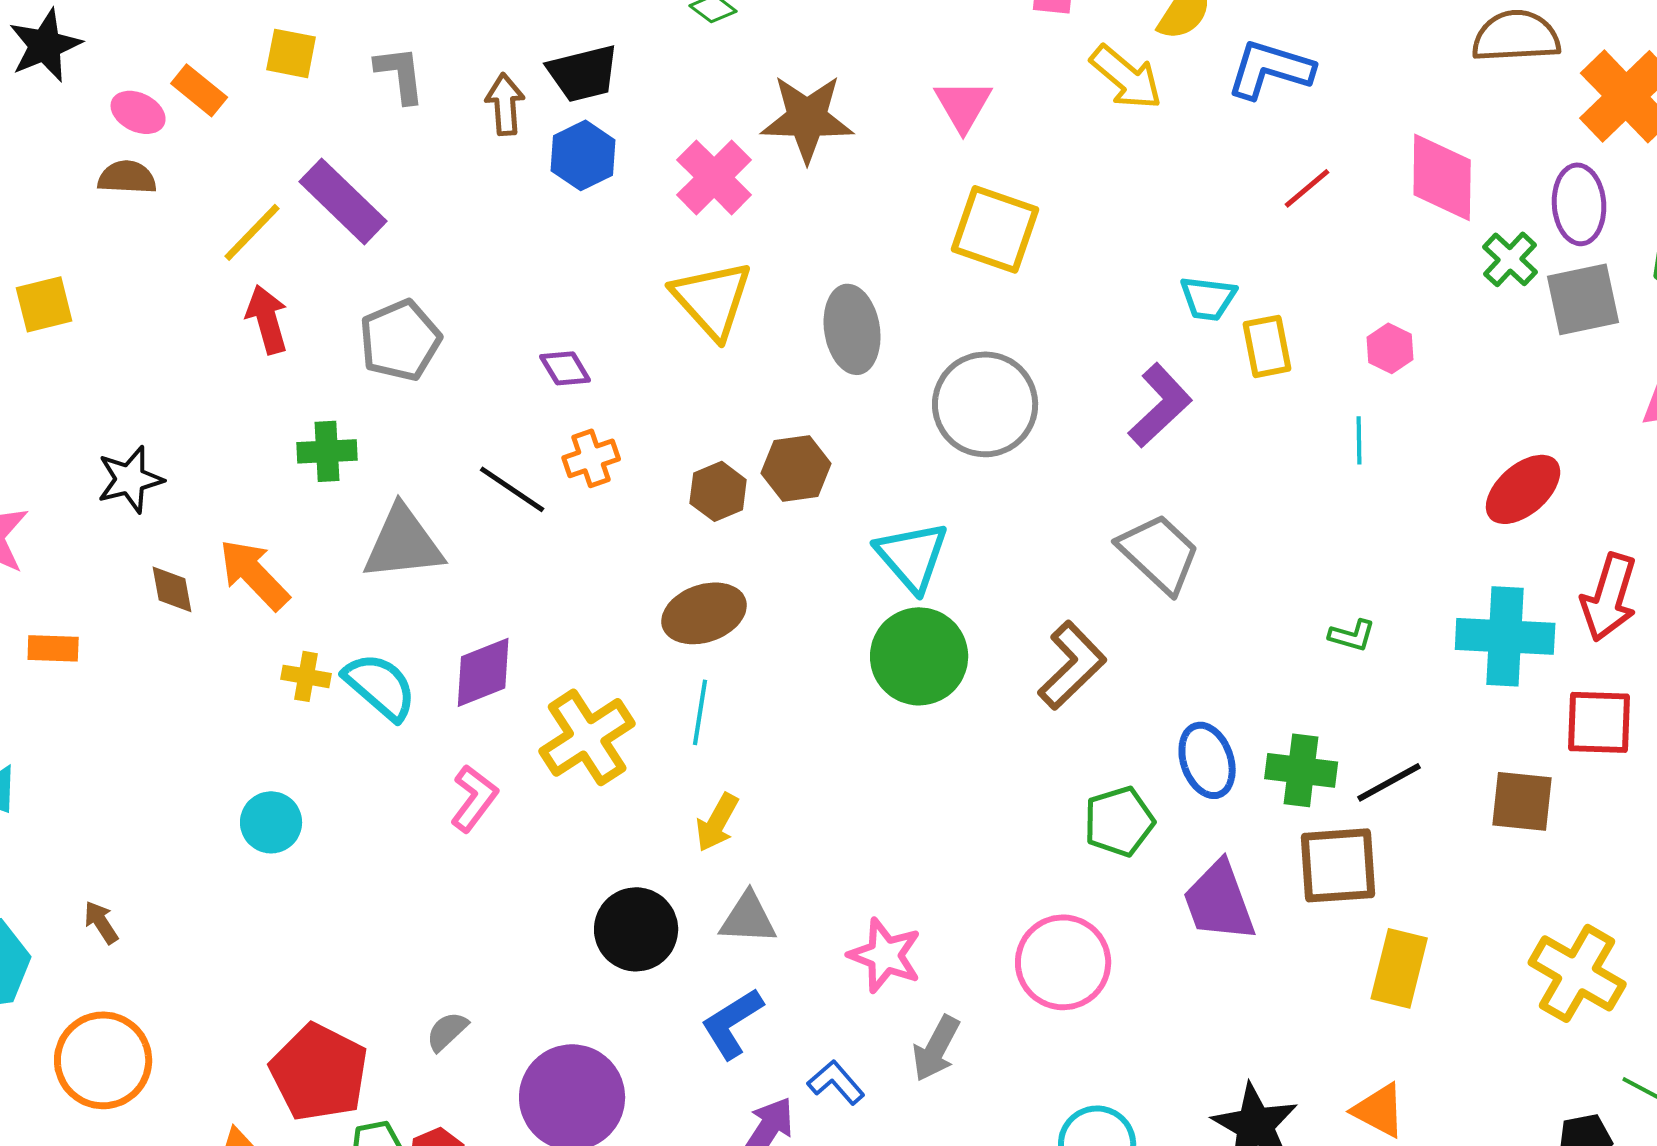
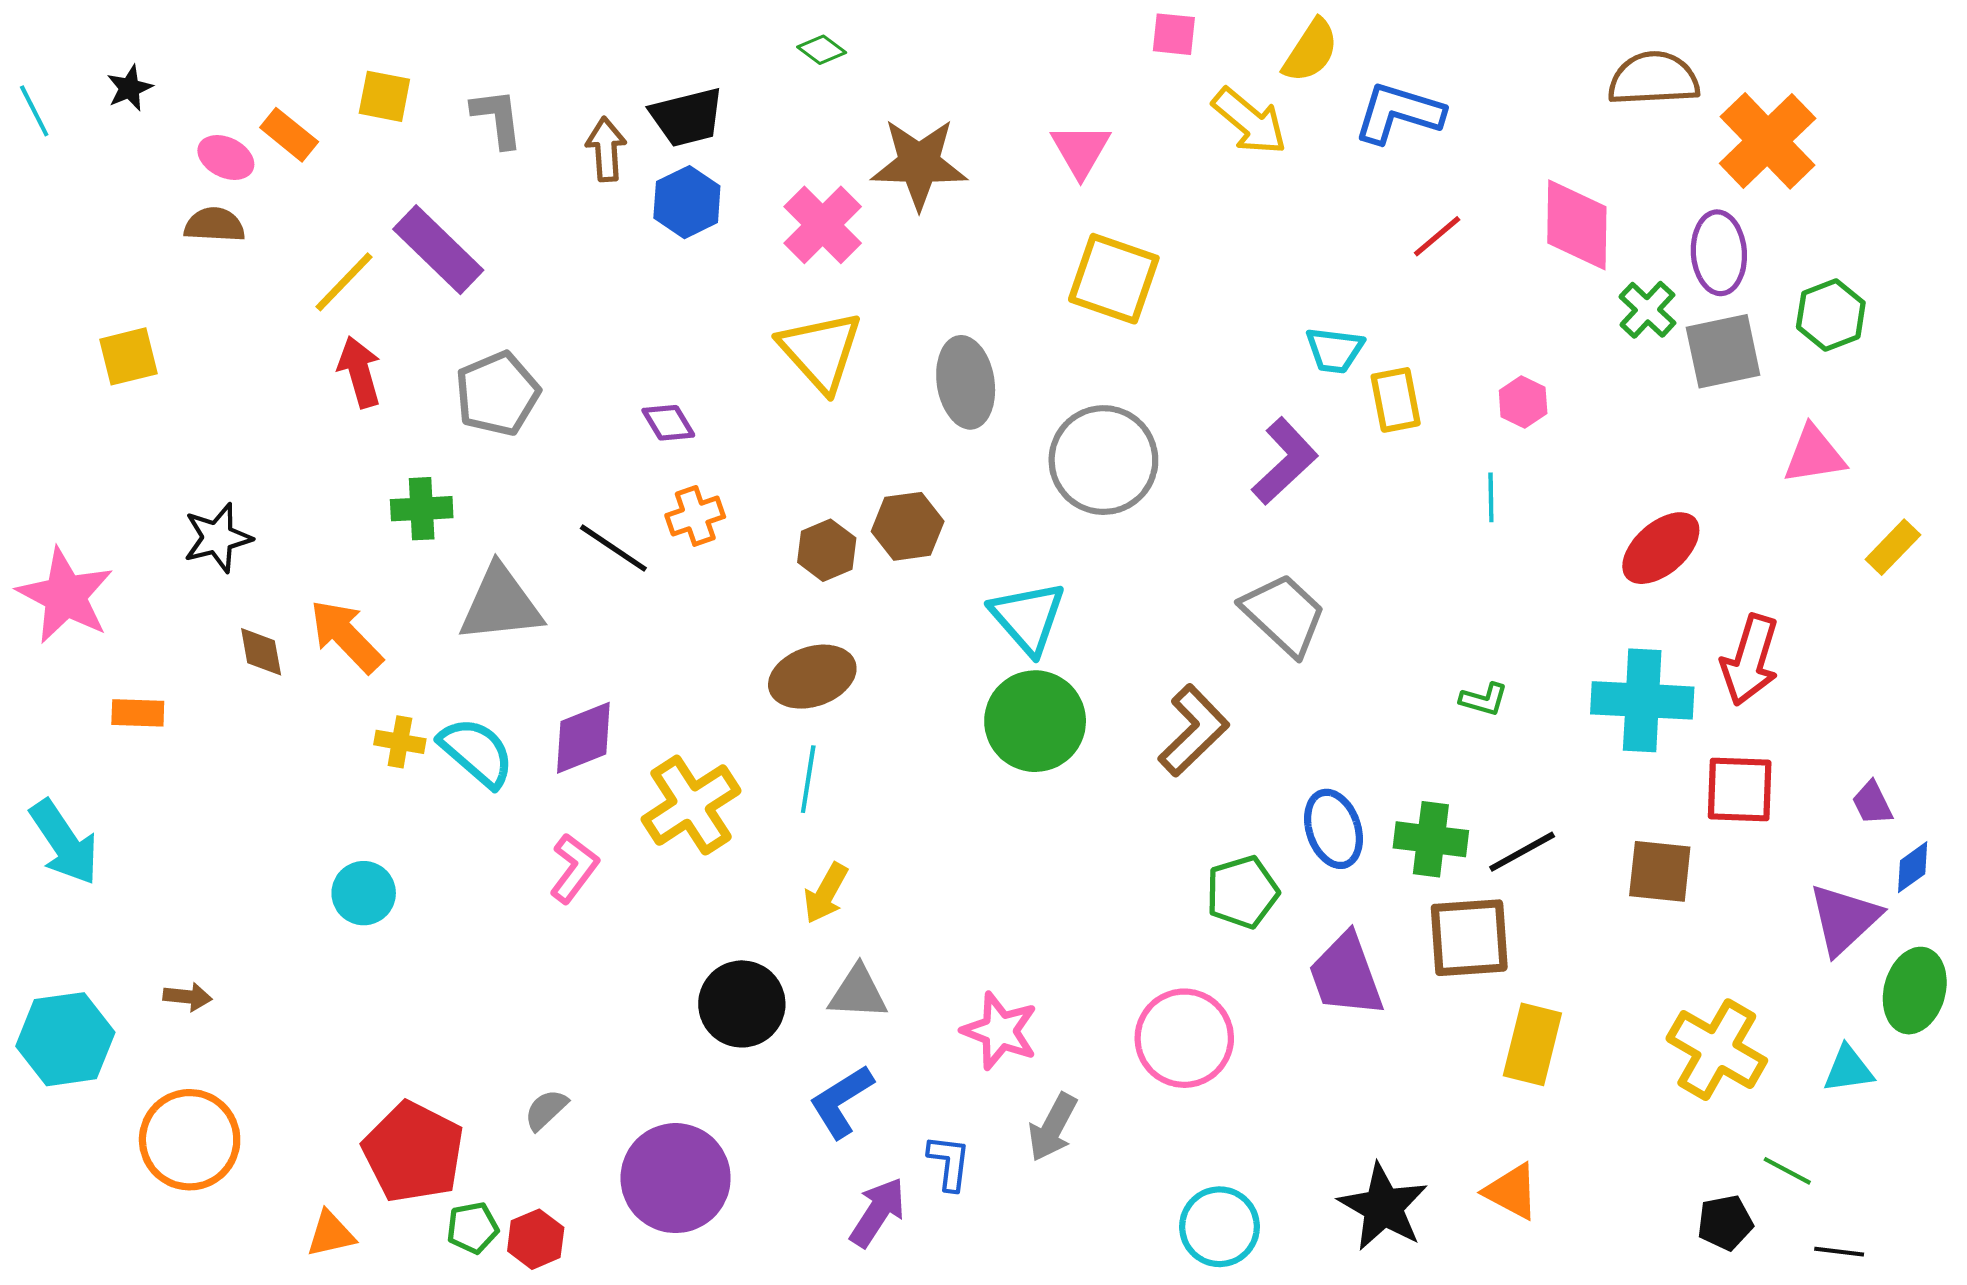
black star: (45, 45) -> (130, 88), size x0.6
brown arrow: (101, 922) -> (188, 997), turned 129
blue L-shape: (836, 1082) -> (949, 1163), turned 48

